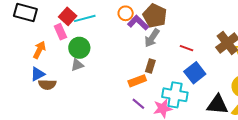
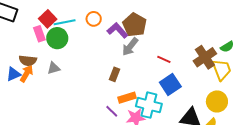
orange circle: (126, 13) -> (94, 19), moved
green circle: (79, 48) -> (57, 38), moved
orange arrow: (39, 50) -> (27, 74), moved
brown rectangle: (150, 66) -> (115, 74), moved
orange rectangle: (137, 81) -> (127, 98), moved
brown semicircle: (47, 84) -> (28, 61), moved

